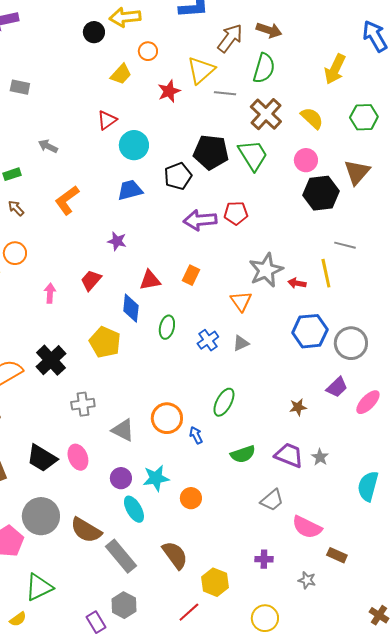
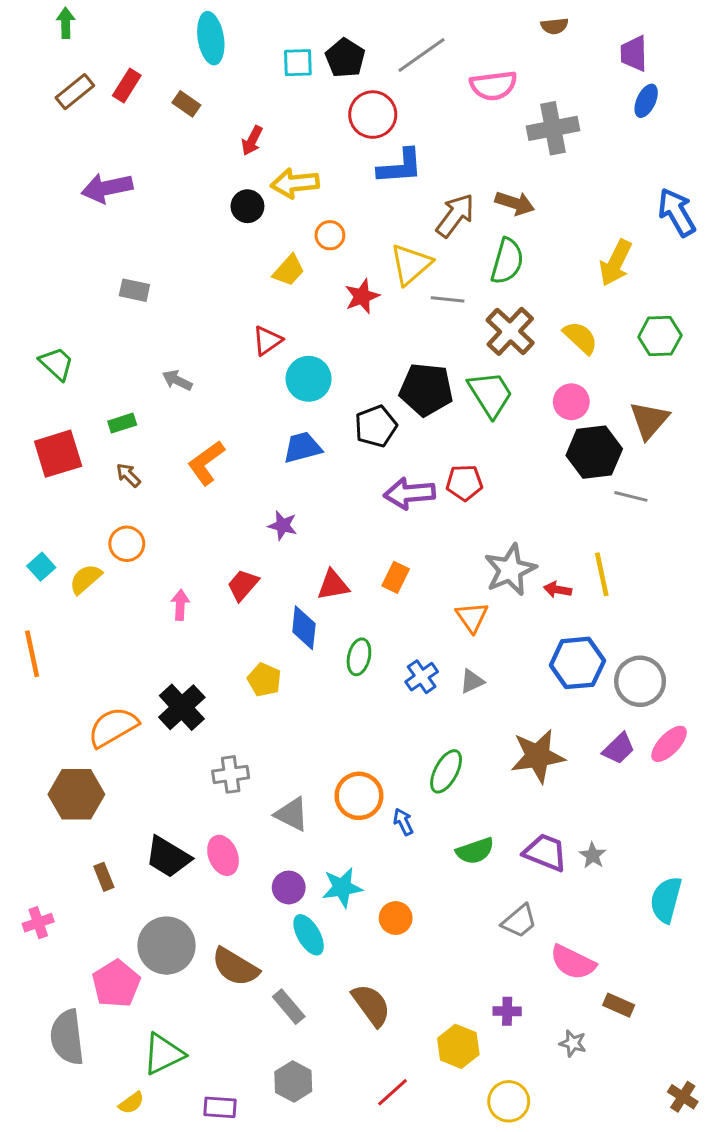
gray line: (345, 245) -> (631, 496), moved
yellow pentagon: (105, 342) -> (264, 680), size x0.7
pink ellipse: (368, 402) -> (669, 744), moved
brown star: (298, 407) -> (538, 756), moved, size x2.0
gray rectangle: (121, 556) -> (289, 1007), size x0.7
yellow hexagon: (215, 582) -> (458, 1046), moved
purple rectangle: (96, 622) -> (220, 1107), moved, turned -55

